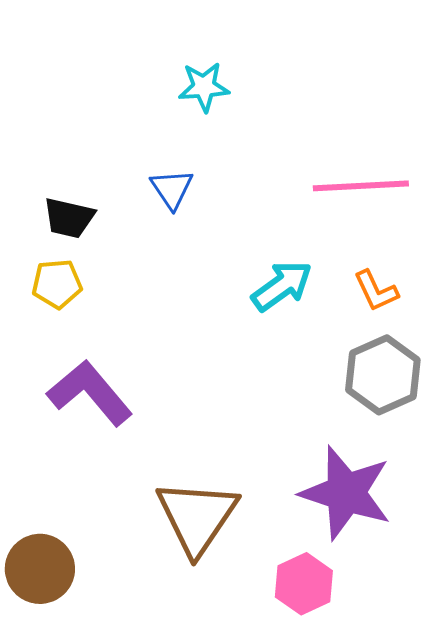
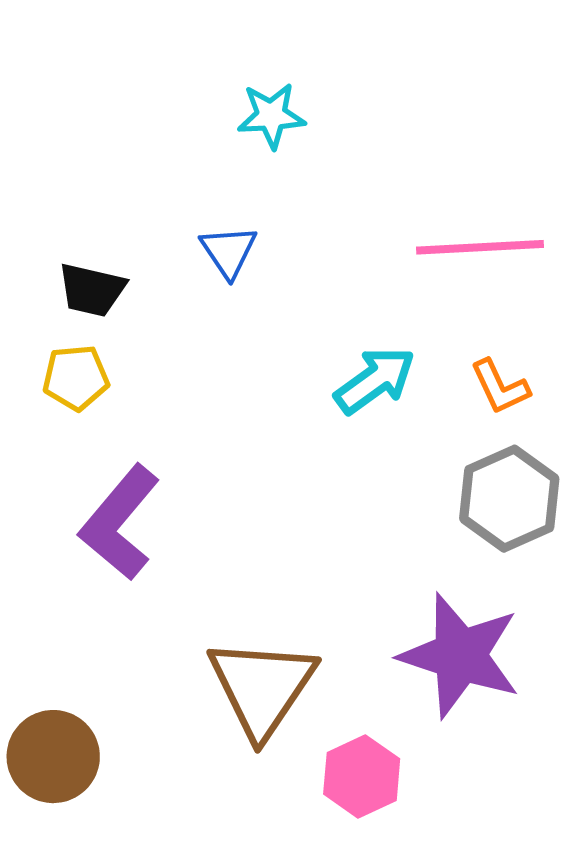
purple L-shape: (90, 393) -> (120, 523), turned -100
pink hexagon: (304, 584) -> (362, 776), moved

